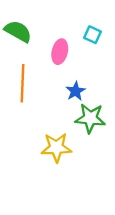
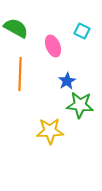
pink ellipse: (60, 52) -> (53, 46), turned -35

